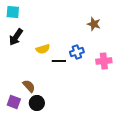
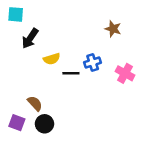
black arrow: (16, 37) -> (30, 38), moved
pink cross: (104, 61) -> (125, 73), turned 35

